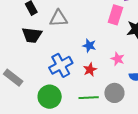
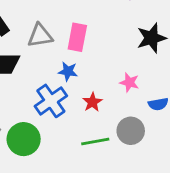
pink rectangle: (115, 15) -> (77, 37), moved
blue star: (89, 46) -> (68, 71), moved
green circle: (50, 97) -> (24, 139), moved

